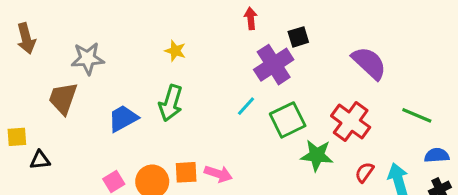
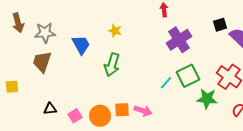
black square: (298, 37) -> (220, 25), moved
gray star: (88, 58) -> (45, 33), moved
cyan line: (246, 106) -> (166, 83), moved
blue trapezoid: (123, 118) -> (81, 45), moved, turned 90
black triangle: (40, 160) -> (50, 109), moved

